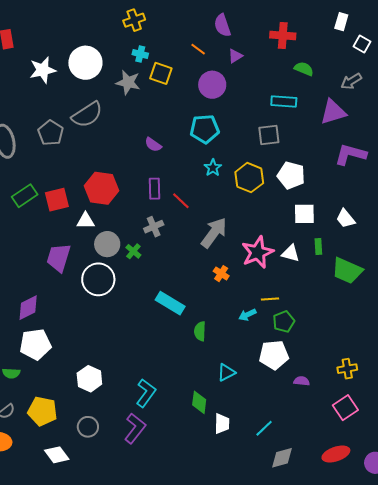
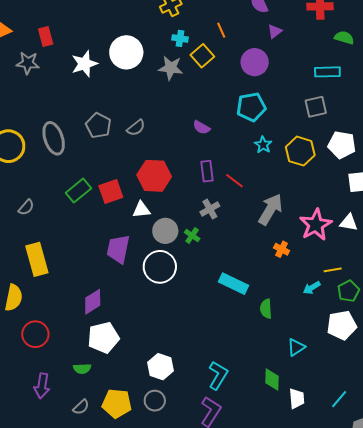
orange line: (198, 49) -> (221, 30), moved, turned 35
yellow square: (161, 73) -> (202, 56), turned 35
gray semicircle: (87, 115) -> (136, 128), moved, size x0.6
gray circle: (88, 427) -> (155, 401), moved

